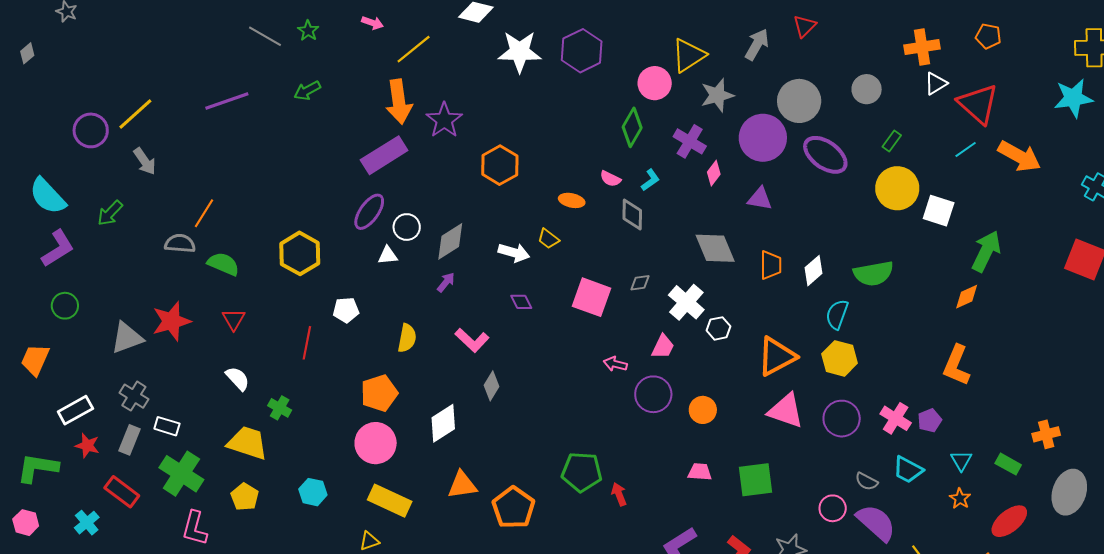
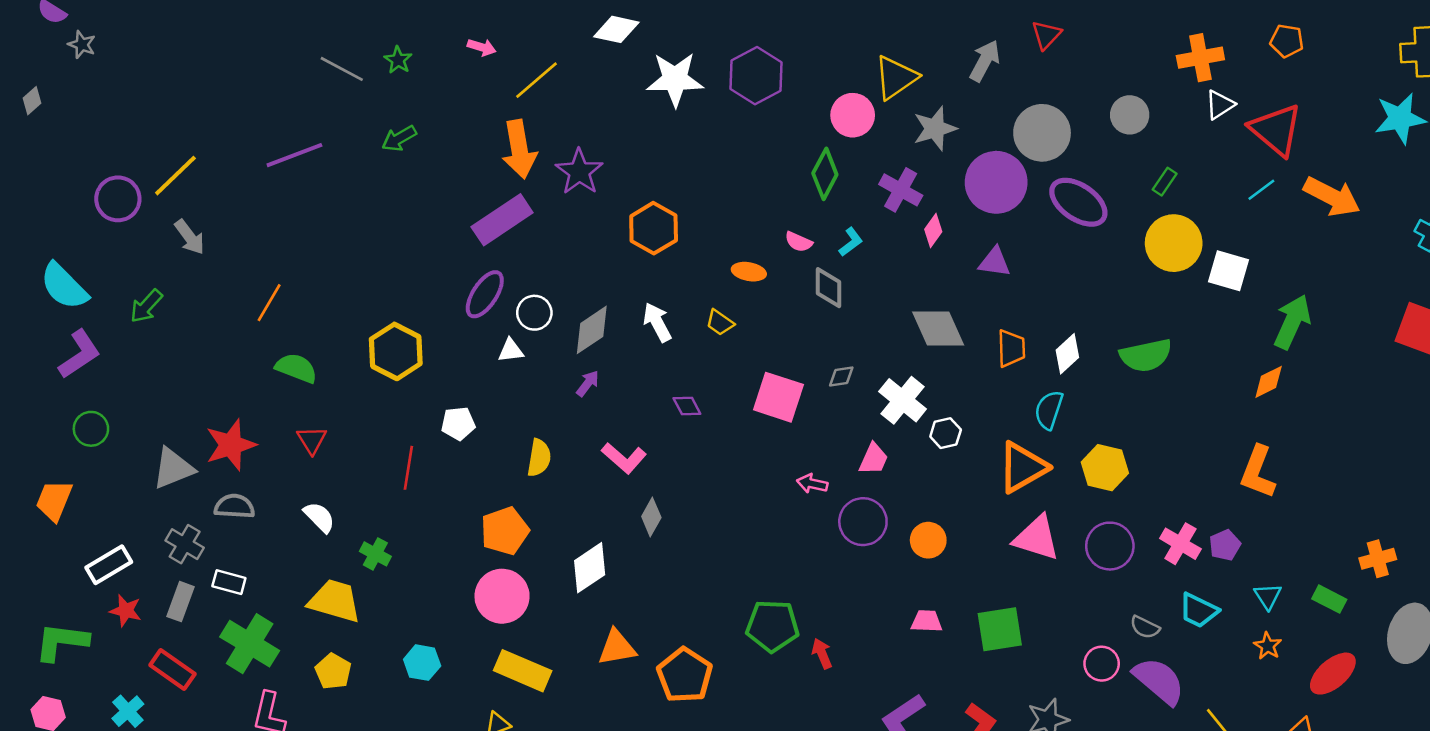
gray semicircle: (180, 243) -> (234, 506), moved
white arrow: (514, 253) -> (657, 322), moved, turned -132
cyan semicircle: (837, 314) -> (1049, 410), moved

